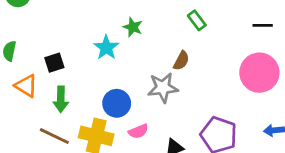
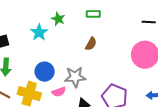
green rectangle: (197, 20) -> (93, 14), moved, turned -56
gray star: (163, 88) -> (75, 77), moved

